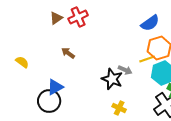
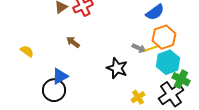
gray arrow: (125, 70) -> (139, 48), moved
yellow cross: (119, 108) -> (138, 97), moved, turned 32

